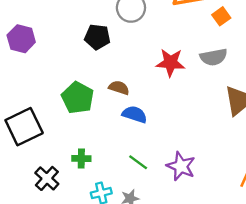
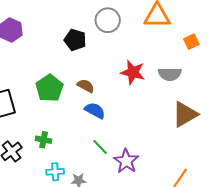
orange square: (221, 16) -> (191, 42), moved
green line: (138, 162) -> (100, 147), moved

